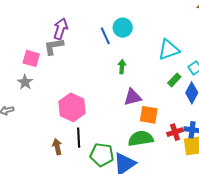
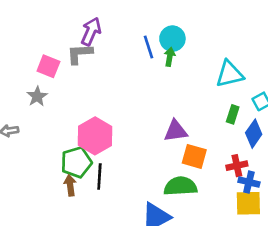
green arrow: (122, 67) -> (170, 57), moved
green rectangle: (174, 80) -> (233, 114), turned -32
red cross: (175, 132) -> (237, 166), moved
green pentagon: (102, 155) -> (76, 162), moved, turned -30

